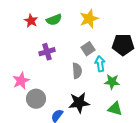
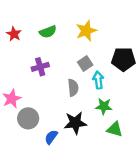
red star: (31, 21) -> (14, 34), moved
green star: (112, 82) -> (104, 106), moved

